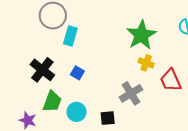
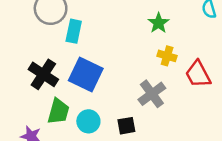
green star: (141, 35) -> (159, 23), size x0.6
blue square: (77, 73) -> (86, 75), size x2.0

